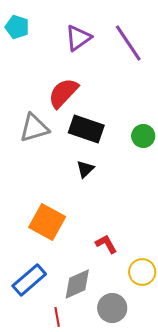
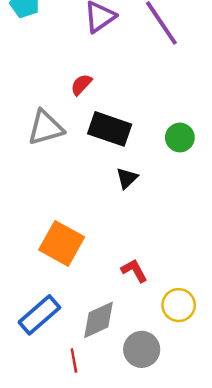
red semicircle: (63, 93) -> (81, 85), size x0.6
black triangle: (85, 169) -> (127, 178), moved

